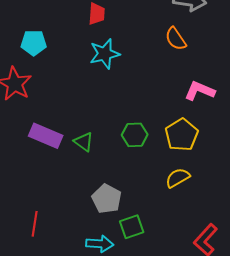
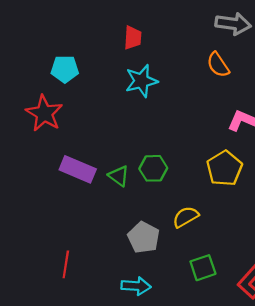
green hexagon: (135, 135) -> (153, 168), moved
yellow semicircle: (178, 178) -> (186, 217), moved
green square: (132, 227) -> (203, 268), moved

